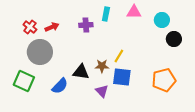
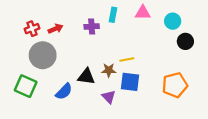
red cross: (30, 27) -> (32, 29), turned 32
yellow line: (119, 56) -> (127, 60), turned 48

